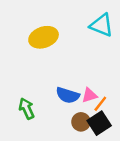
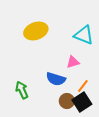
cyan triangle: (102, 25) -> (84, 35), moved
pink triangle: (89, 95) -> (73, 62), moved

